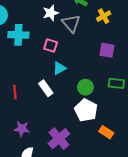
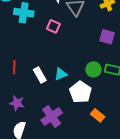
cyan triangle: (59, 68) -> (61, 74), moved
green circle: (85, 87) -> (93, 69), moved
white rectangle: (46, 88) -> (40, 75), moved

